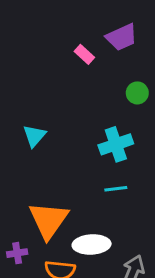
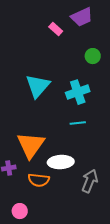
cyan triangle: (34, 136) -> (38, 86), moved, size x1.5

